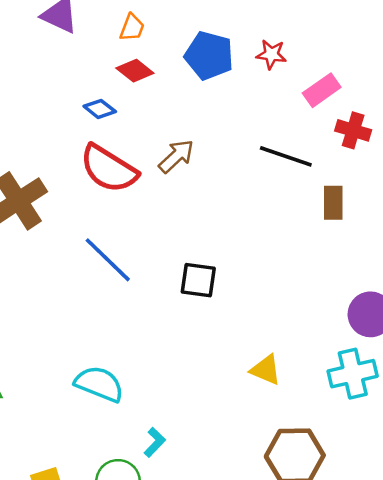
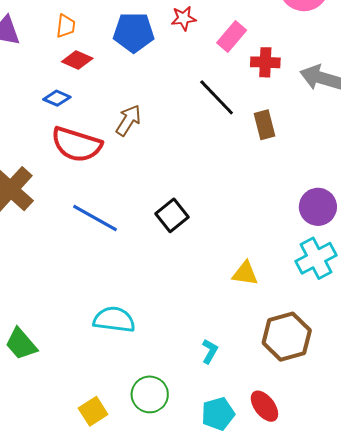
black line: (286, 156) -> (217, 97), turned 42
black square: (198, 280) -> (172, 215), turned -32
cyan L-shape: (155, 442) -> (210, 351), moved

